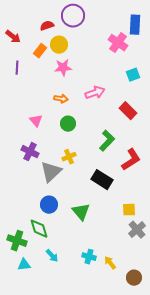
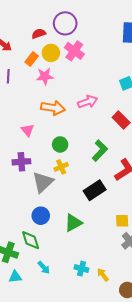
pink cross: (118, 43) -> (74, 51), moved
pink star: (63, 68) -> (45, 76), moved
orange arrow: (61, 99) -> (53, 108), size x1.6
green circle: (68, 124) -> (60, 144), moved
purple cross: (30, 152) -> (21, 162), turned -30
black rectangle: (102, 180) -> (95, 190), turned -65
green triangle: (81, 212) -> (73, 223), turned 42

